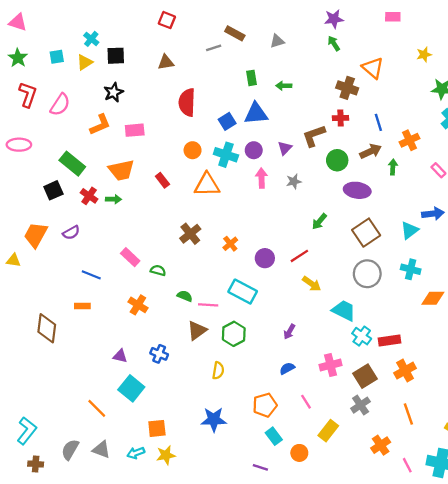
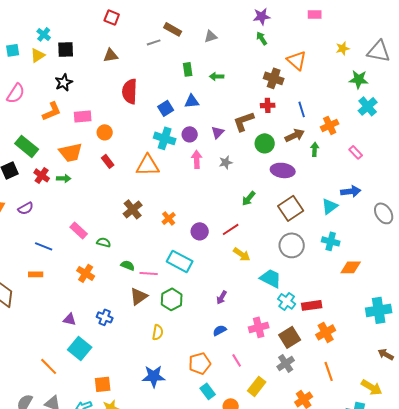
blue triangle: (256, 114) -> (192, 101), size x0.7
orange circle: (193, 150) -> (105, 132), moved

